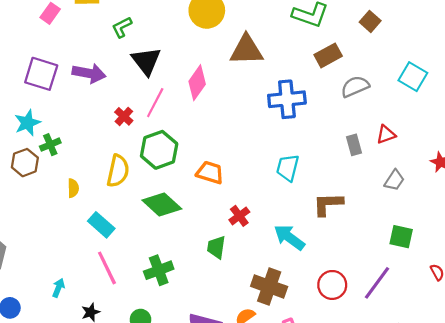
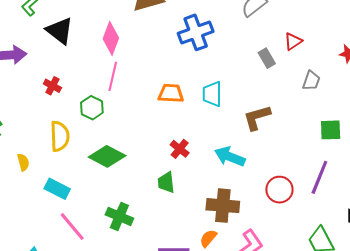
pink line: (155, 103) -> (113, 76), moved
green hexagon: (159, 150) -> (92, 108), size x0.7
orange trapezoid: (210, 173) -> (171, 93), moved
green cross: (159, 270) -> (119, 216), turned -32

